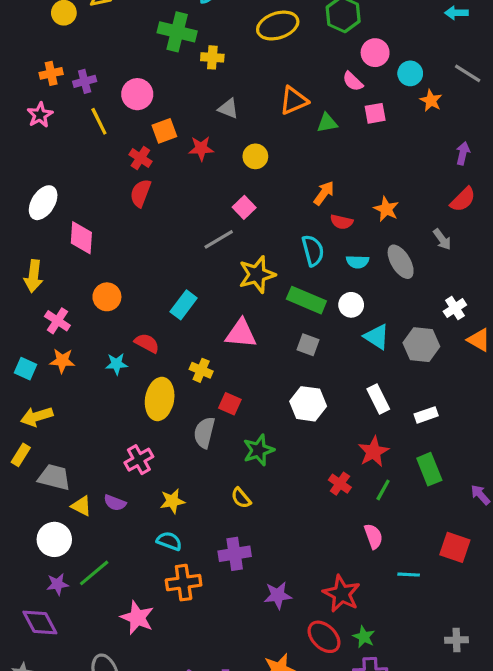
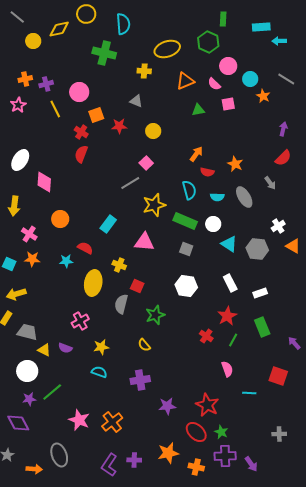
yellow cross: (212, 57) -> (144, 71), moved
orange triangle: (294, 101) -> (185, 81), moved
orange cross: (184, 583) -> (112, 422), moved, turned -30

